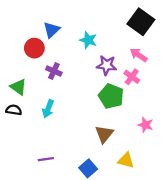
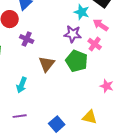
cyan star: (88, 40) -> (82, 12), moved
cyan arrow: (48, 109) -> (22, 85), moved
brown triangle: (104, 134) -> (47, 64), moved

